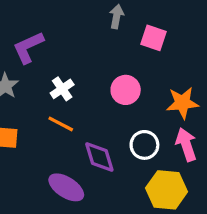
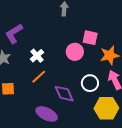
pink square: (153, 38) -> (90, 38), moved
orange line: (61, 124) -> (39, 77), turned -63

